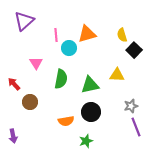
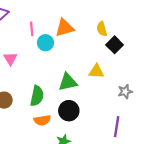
green semicircle: (61, 79) -> (37, 96), moved
gray star: (131, 106) -> (125, 92), moved
purple line: (136, 127) -> (117, 127), turned 30

